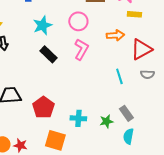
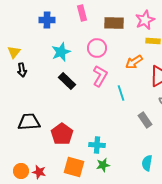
orange arrow: (115, 35) -> (134, 62), turned 150
cyan line: (119, 76) -> (121, 93), moved
gray rectangle: (126, 113) -> (145, 120), moved
green star: (106, 121) -> (103, 165), moved

